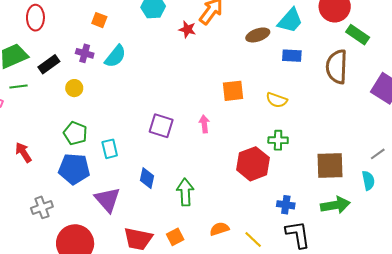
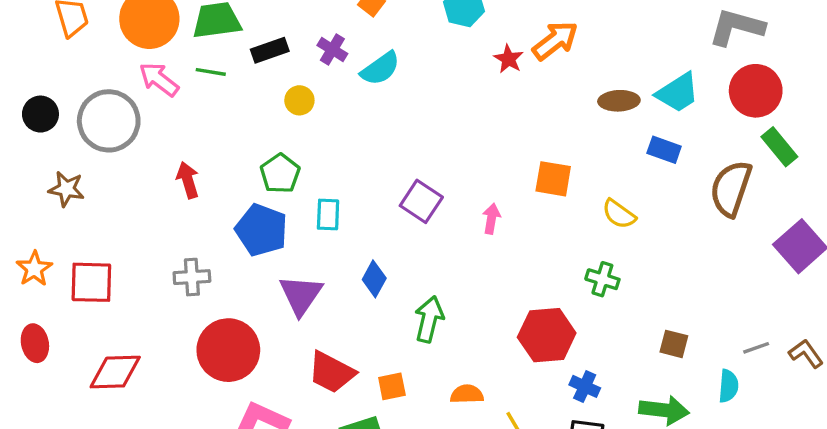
red hexagon: (253, 164) -> (547, 335), moved
brown square: (330, 165) -> (674, 344), size x0.6

